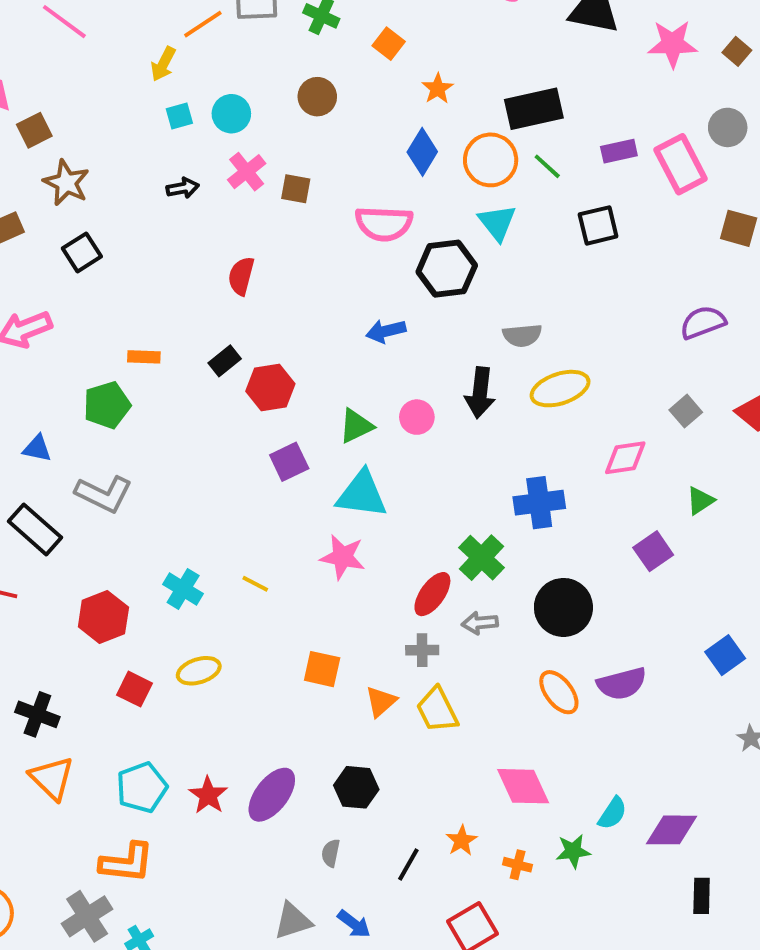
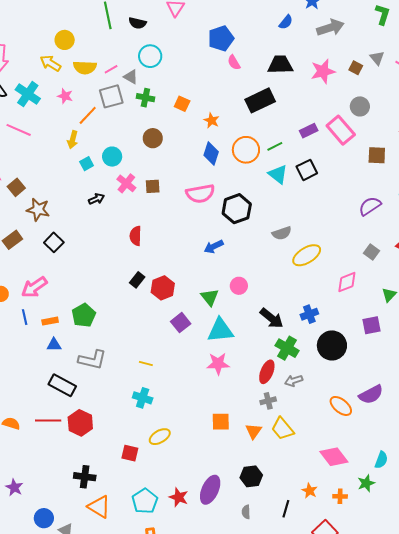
black rectangle: (534, 109) -> (260, 100), moved
green line: (547, 166) -> (275, 146), turned -56
cyan triangle: (497, 222) -> (278, 174), moved
orange rectangle: (144, 357) -> (50, 321), moved
black arrow: (480, 393) -> (272, 318), moved, turned -45
green triangle: (356, 426) -> (210, 297), turned -30
blue cross: (539, 503) -> (309, 314), size x0.7
purple square: (653, 551) -> (371, 325), turned 36
yellow line: (255, 584) -> (146, 363), moved
black circle: (563, 607) -> (332, 345), moved
red hexagon: (103, 617) -> (80, 423), moved

